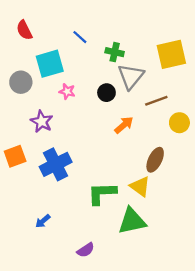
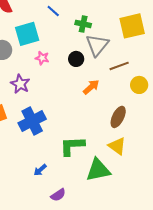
yellow triangle: (140, 186) -> (117, 146), moved
blue arrow: (43, 221) -> (40, 170), moved

